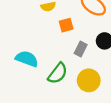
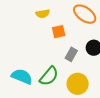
cyan semicircle: (27, 59) -> (22, 77), moved

